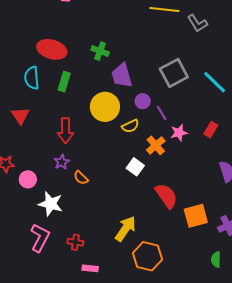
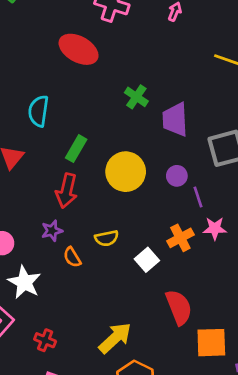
red ellipse: (52, 49) -> (79, 49), moved
purple trapezoid: (122, 76) -> (175, 120), moved
green rectangle: (64, 82) -> (76, 149), moved
yellow semicircle: (130, 126) -> (107, 238), moved

